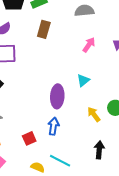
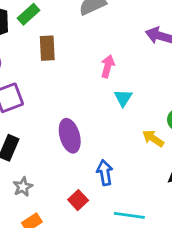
pink arrow: (89, 45) -> (108, 66), moved
purple ellipse: (57, 96) -> (70, 136), moved

